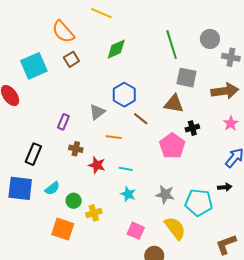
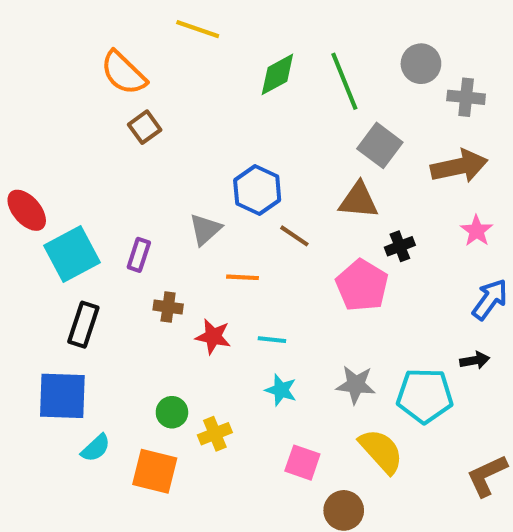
green diamond: (116, 49) -> (277, 74), moved
cyan square: (34, 66) -> (72, 254), moved
gray square: (187, 78) -> (380, 145), turned 30
cyan semicircle: (52, 188) -> (96, 448), moved

